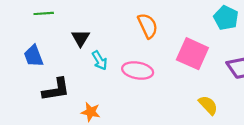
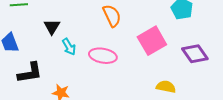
pink square: (192, 54) -> (152, 41), turned 36
yellow semicircle: (208, 105) -> (166, 87), turned -36

